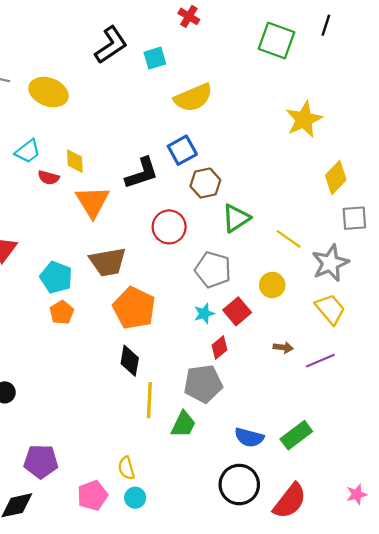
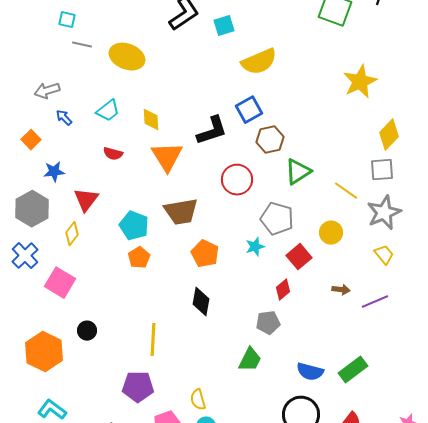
red semicircle: (49, 178) -> (113, 154), moved
gray square: (354, 218) -> (382, 170), moved
orange pentagon: (134, 308) -> (205, 254), size x0.7
yellow trapezoid: (330, 309) -> (384, 255), size x0.7
cyan star: (204, 314) -> (255, 247), moved
gray pentagon: (203, 384) -> (268, 323), size x0.7
yellow line: (149, 400) -> (153, 340), moved
purple pentagon: (41, 461) -> (138, 387), moved

